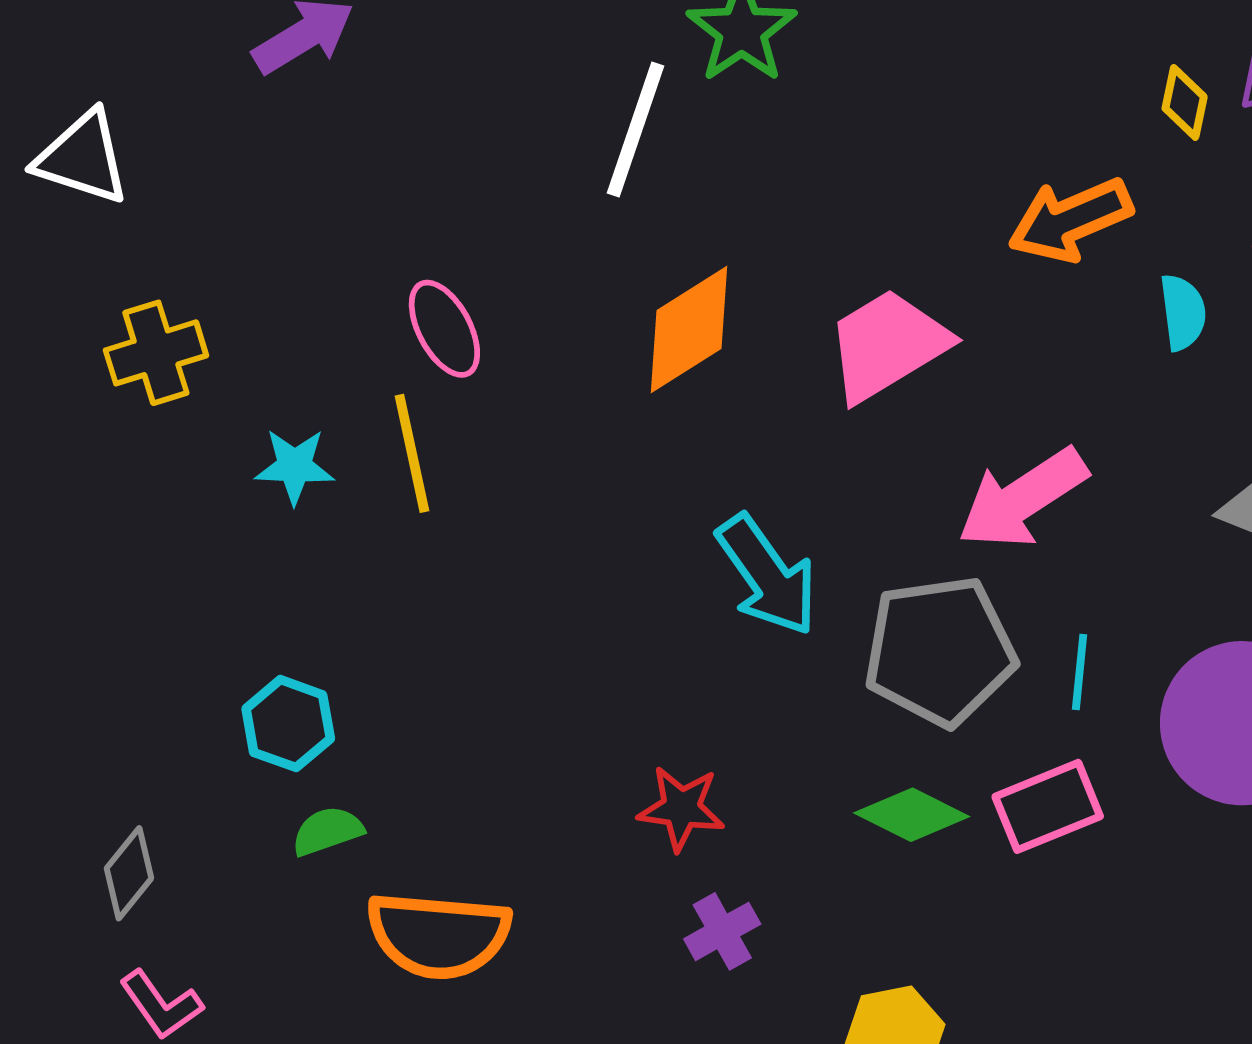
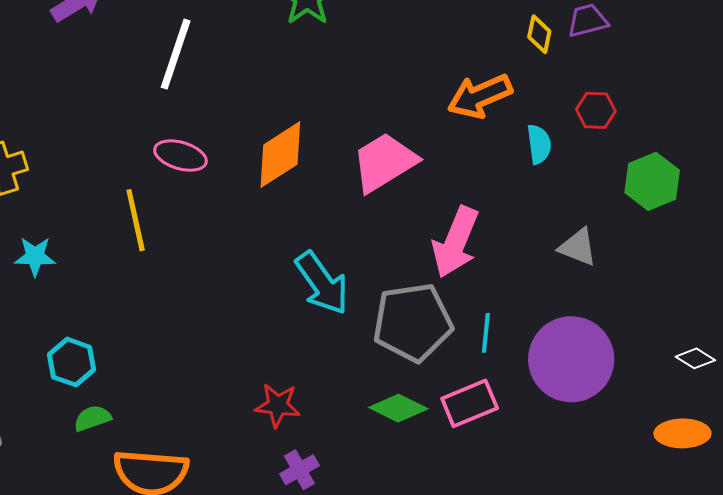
white line: (636, 129) -> (176, 54), moved
pink ellipse: (444, 329) -> (180, 156), moved, turned -45
cyan star: (295, 466) -> (35, 256), moved
pink arrow: (1022, 498) -> (455, 242), turned -34

